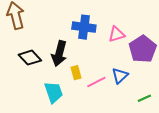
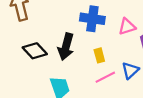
yellow rectangle: (76, 73) -> (99, 55), moved

